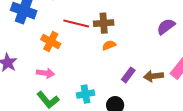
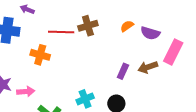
purple semicircle: (166, 27) -> (150, 33), moved, turned -114
orange semicircle: (109, 45) -> (127, 26), moved
pink arrow: (45, 73) -> (26, 92), moved

